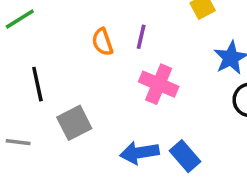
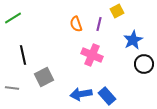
purple line: (141, 37) -> (99, 24), moved
orange semicircle: (102, 42) -> (76, 24), moved

